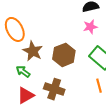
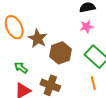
brown star: (33, 51) -> (38, 38), moved

